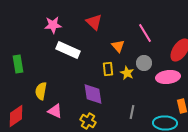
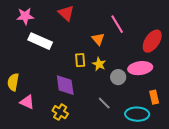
orange triangle: (118, 46) -> (98, 39), moved
gray circle: (144, 63) -> (118, 77), moved
gray line: (132, 112) -> (104, 103), turned -56

